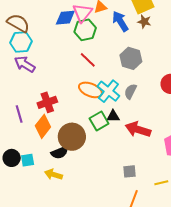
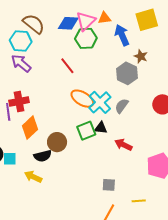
brown star: (144, 22) -> (141, 56), moved
brown semicircle: (18, 23) -> (34, 24), moved
red line: (88, 60) -> (67, 66), moved
red cross: (47, 102) -> (19, 101), moved
red arrow: (138, 130) -> (123, 145), size x0.7
brown circle: (72, 137) -> (57, 142), size x0.7

